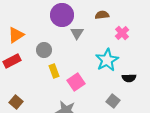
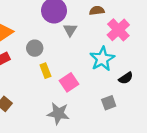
pink cross: (122, 33) -> (118, 30), size x1.5
black semicircle: (129, 78) -> (126, 78), turned -32
gray square: (113, 101) -> (109, 103), turned 32

